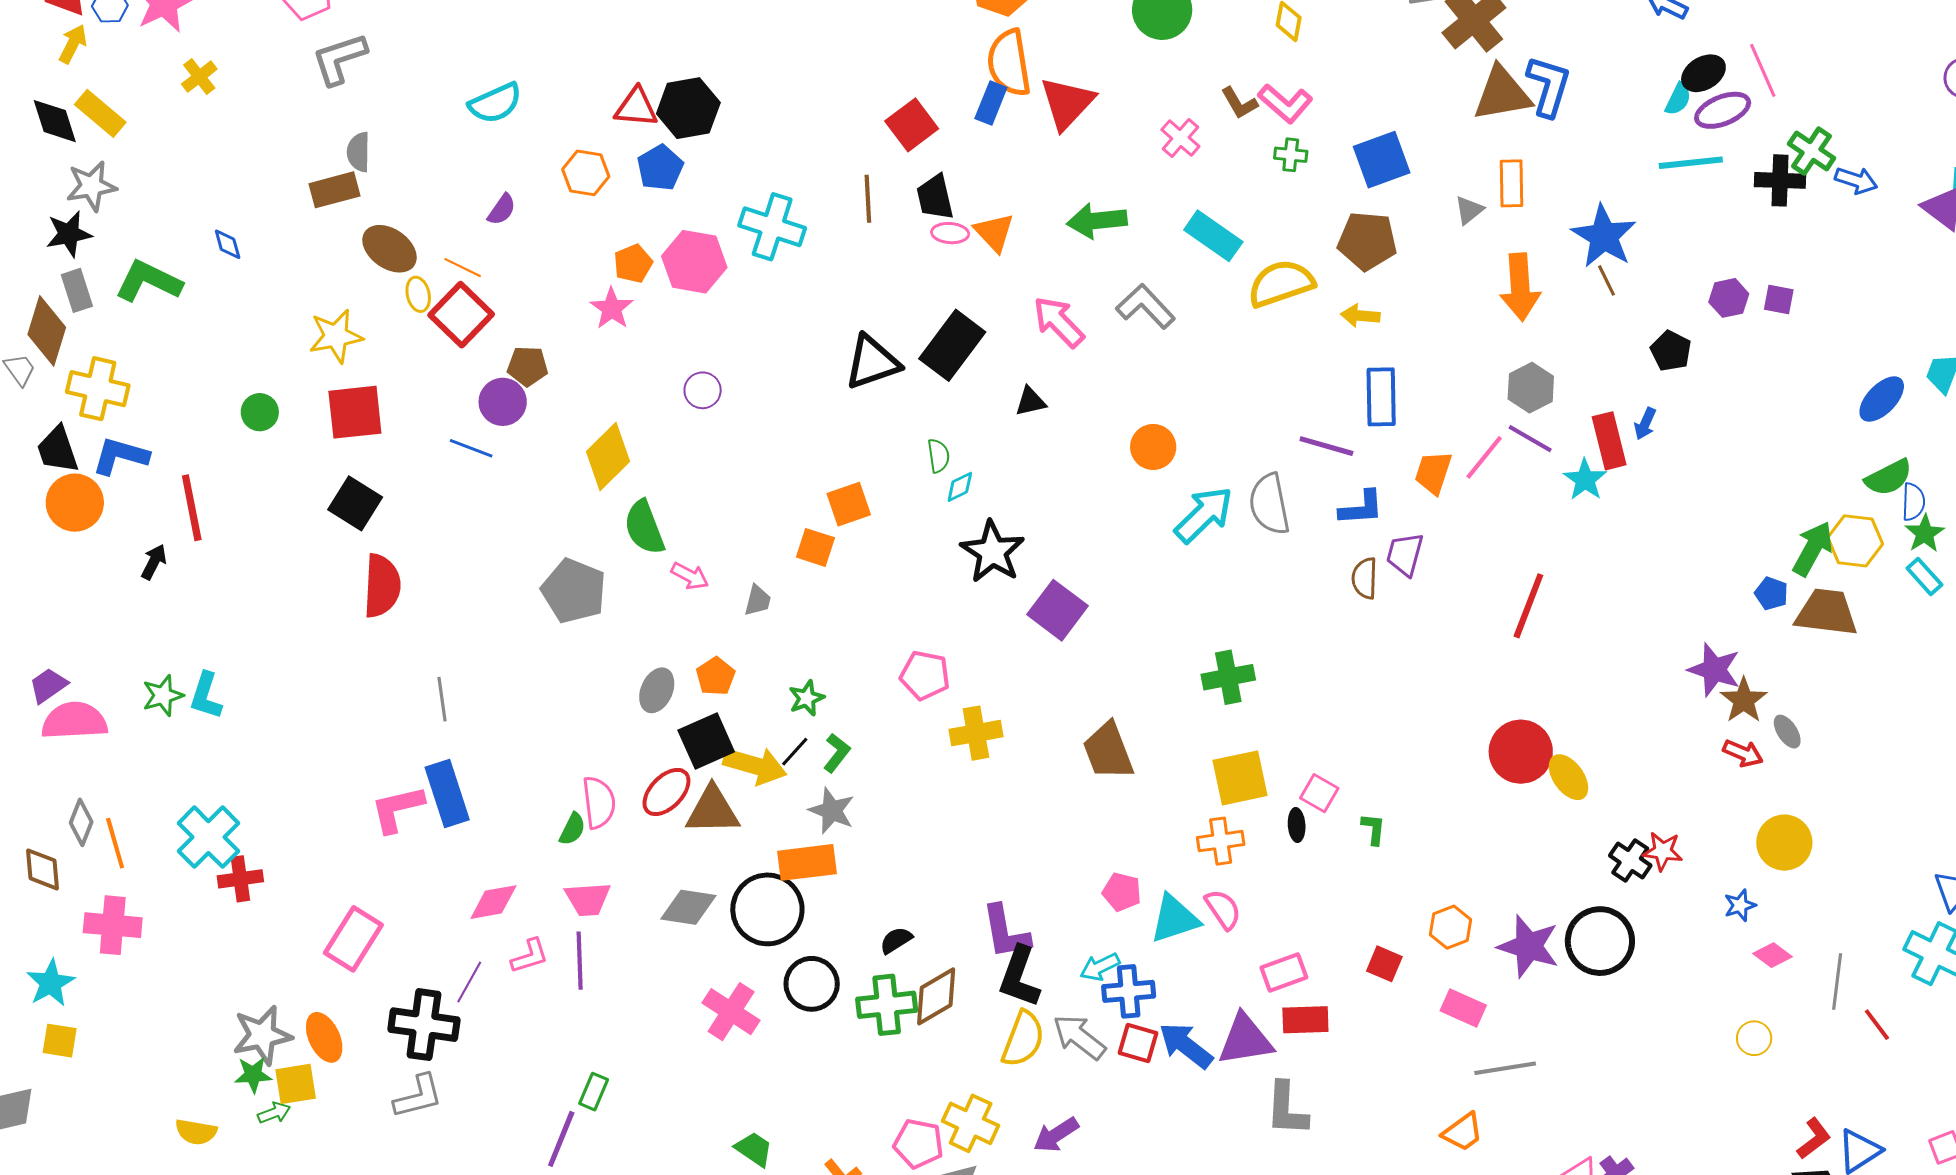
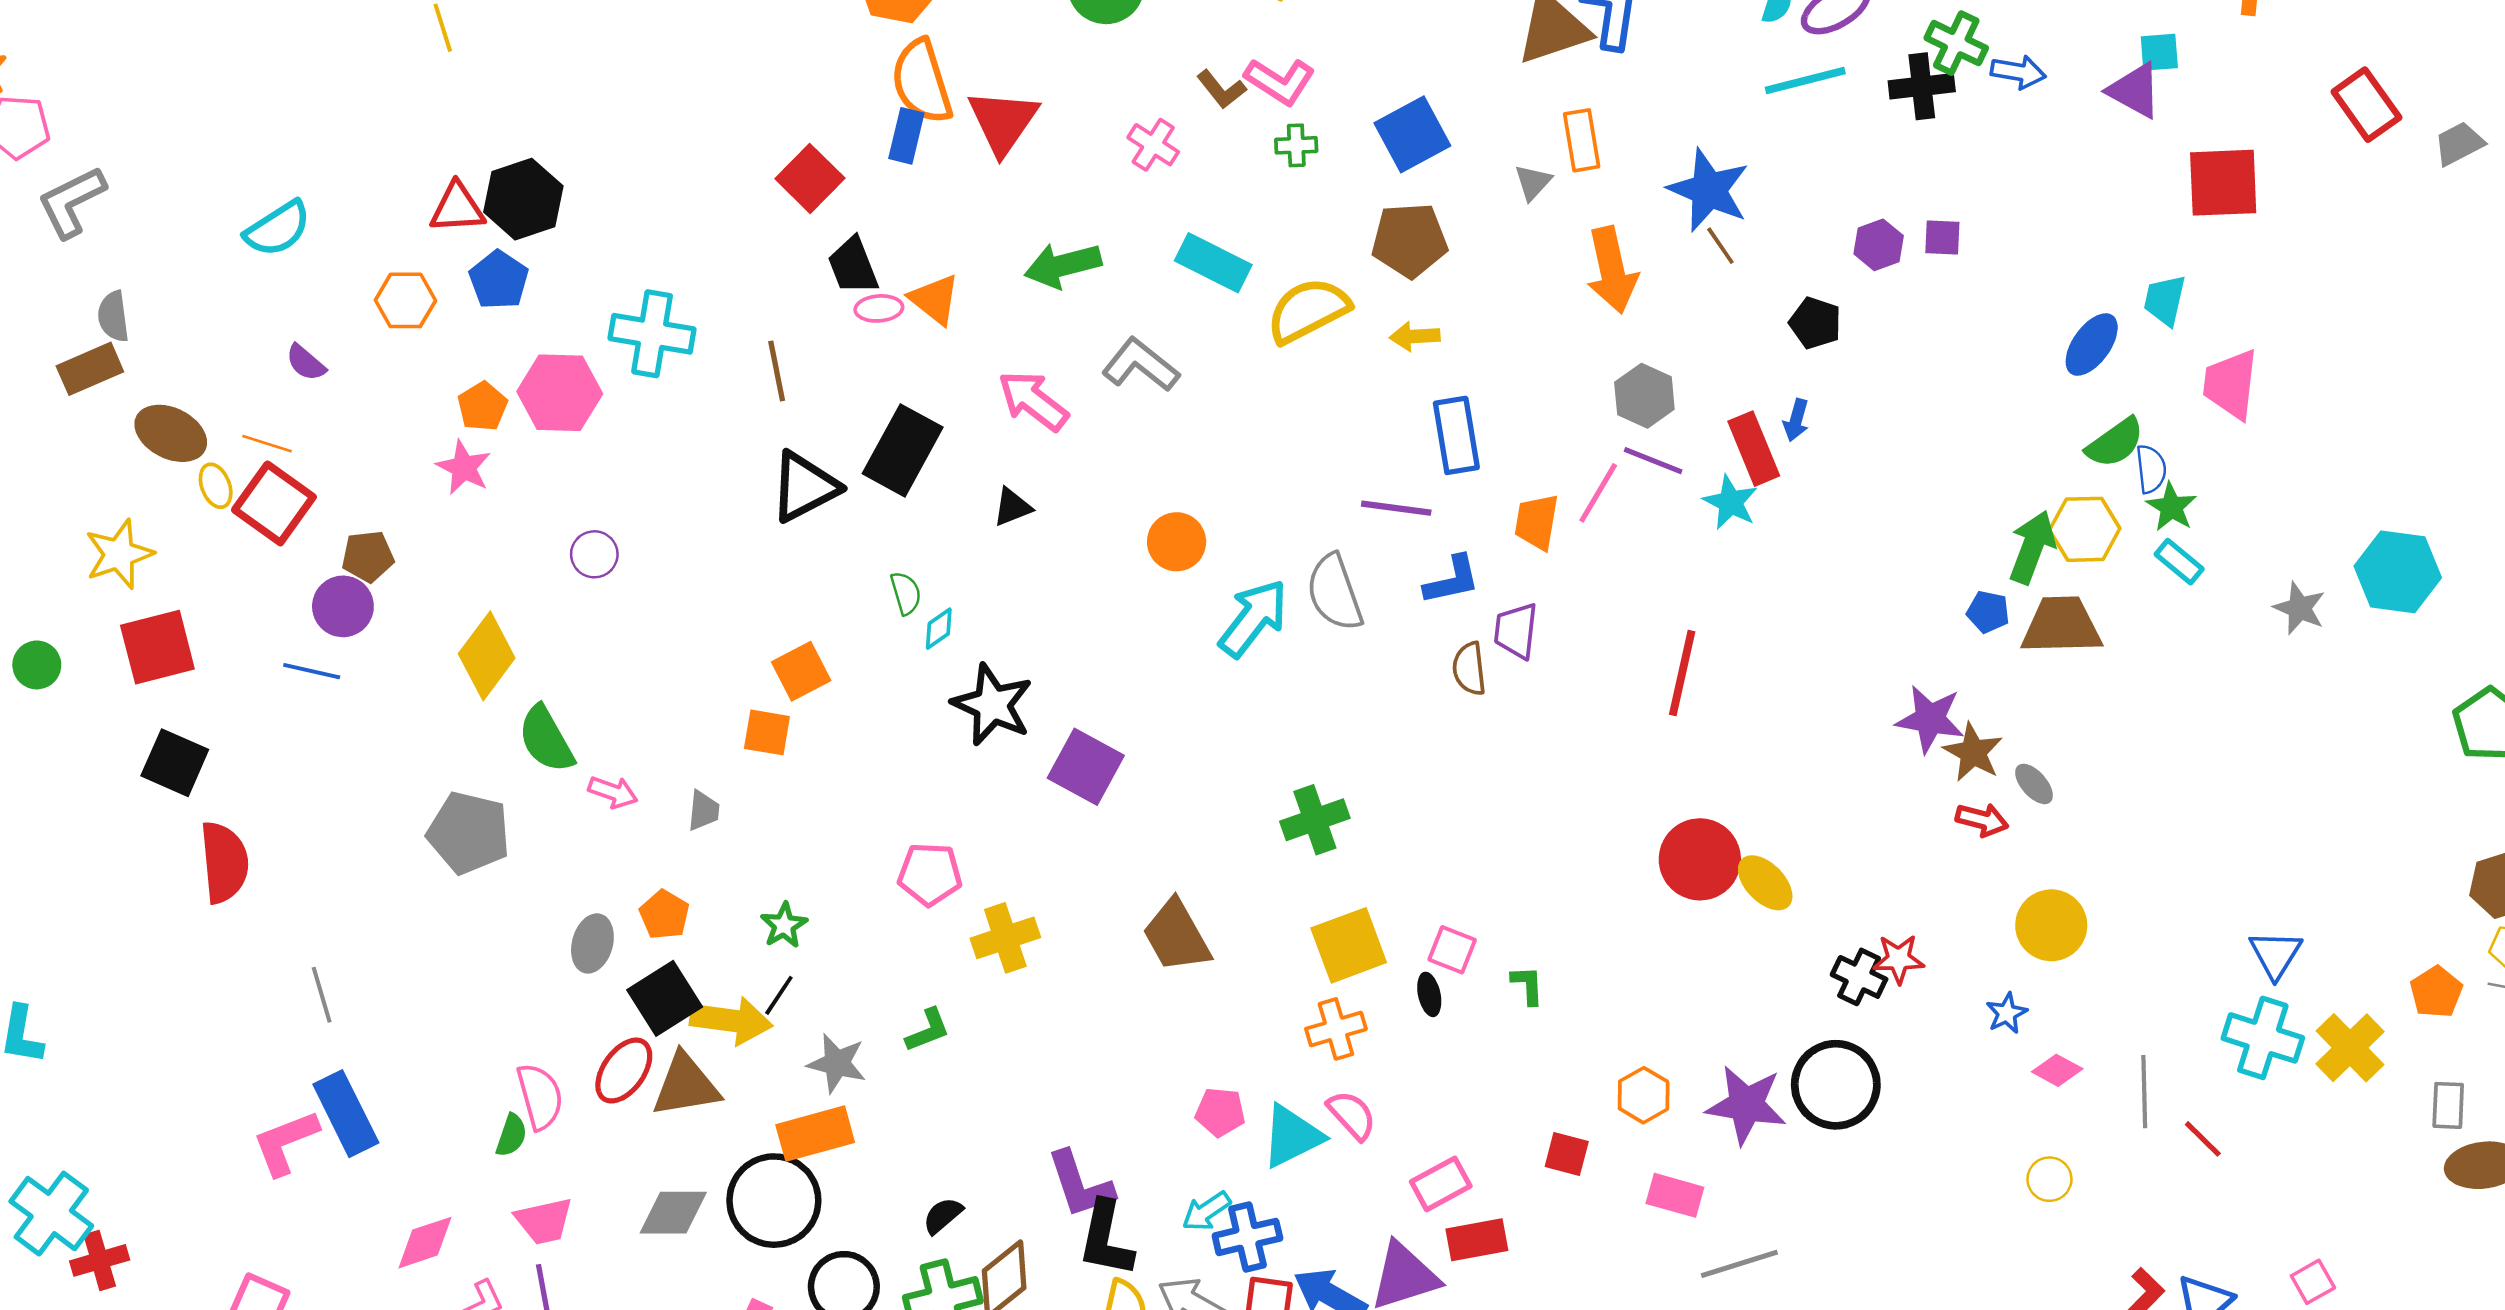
brown line: (868, 199) -> (777, 371), moved
purple semicircle: (502, 210) -> (306, 363), turned 104
green L-shape: (837, 753) -> (928, 1030), moved, turned 39

